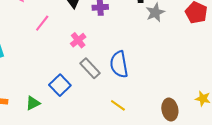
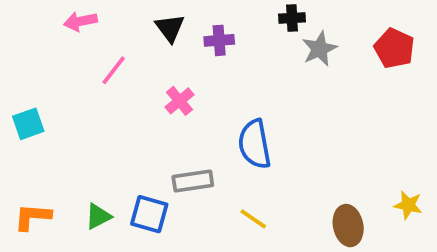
gray rectangle: (90, 68) -> (193, 181), moved, turned -55
blue square: (60, 85) -> (149, 214), moved, turned -30

